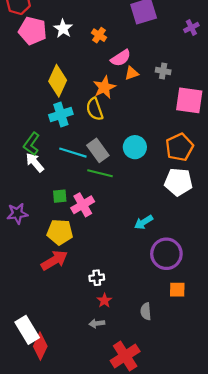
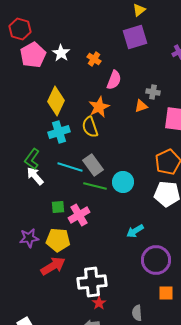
pink pentagon: (33, 31) -> (33, 55), turned 30
pink semicircle: (121, 58) -> (114, 80), turned -36
orange triangle: (132, 73) -> (141, 106), moved
cyan circle: (135, 147) -> (123, 182), moved
purple star: (17, 214) -> (29, 238), moved
white cross: (97, 278) -> (92, 282), size x2.0

